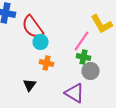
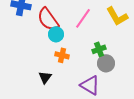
pink line: (82, 41) -> (83, 18), moved
green cross: (84, 57) -> (99, 49), turned -32

